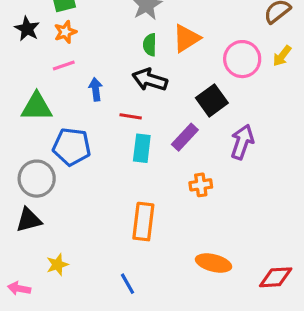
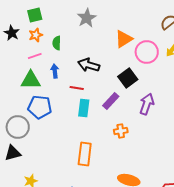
orange triangle: (186, 38) -> (124, 39), moved
green semicircle: (150, 45) -> (57, 43), moved
green triangle: (37, 107) -> (31, 80), moved

